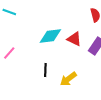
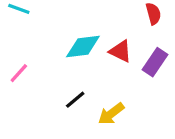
black line: (45, 70) -> (75, 100), turned 48

